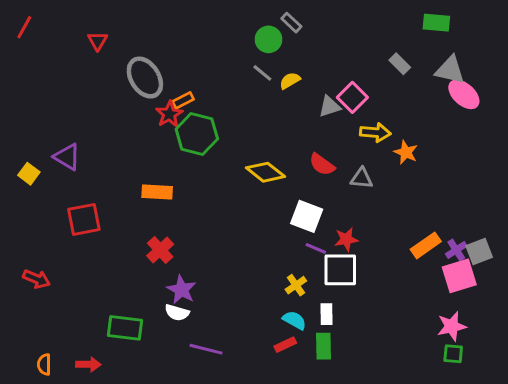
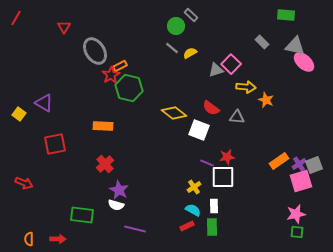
white square: (307, 216) -> (199, 130), moved

